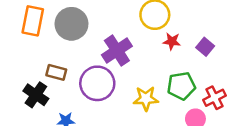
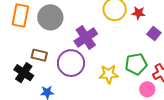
red star: (172, 41) -> (139, 13), moved

